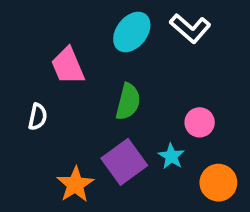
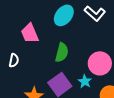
pink circle: (200, 122) -> (100, 63), size x1.5

